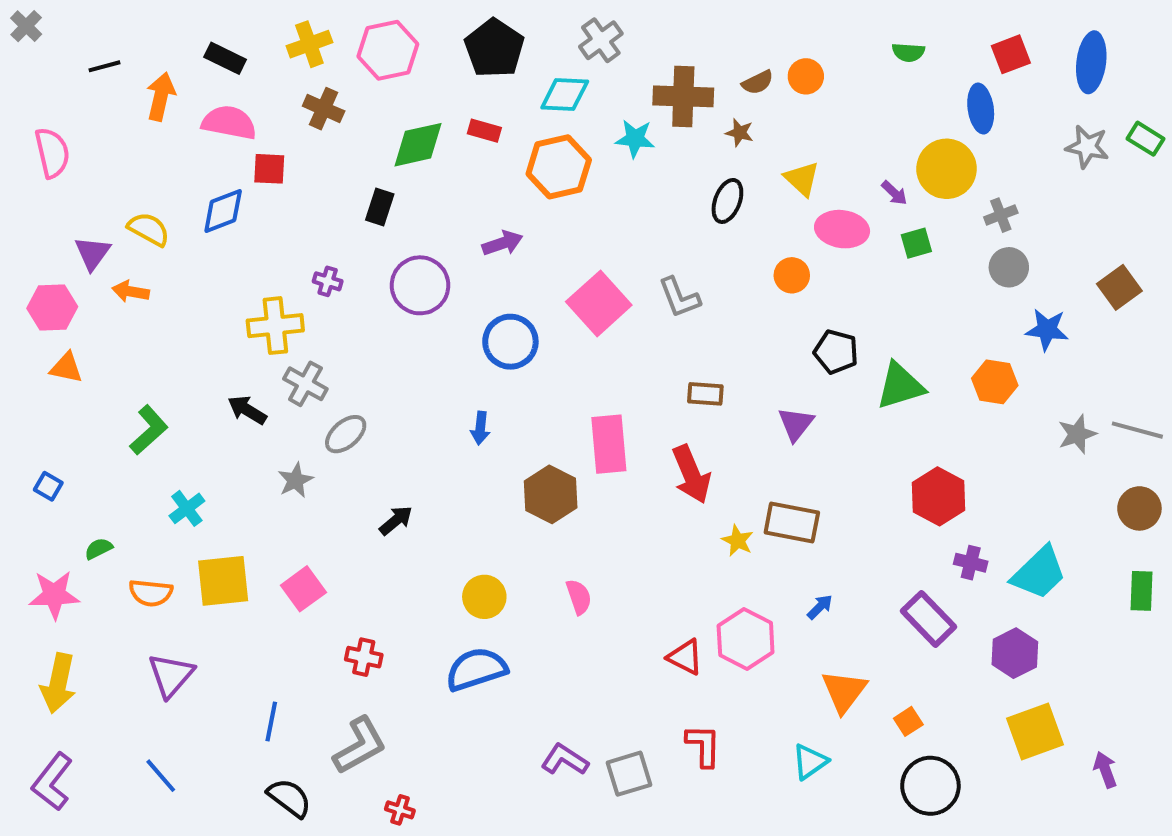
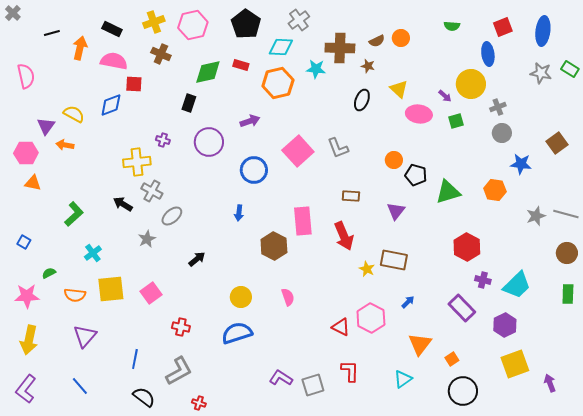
orange circle: (792, 275) -> (394, 160), moved

